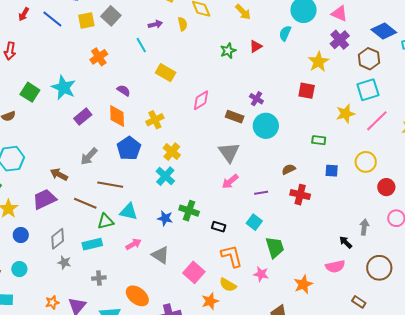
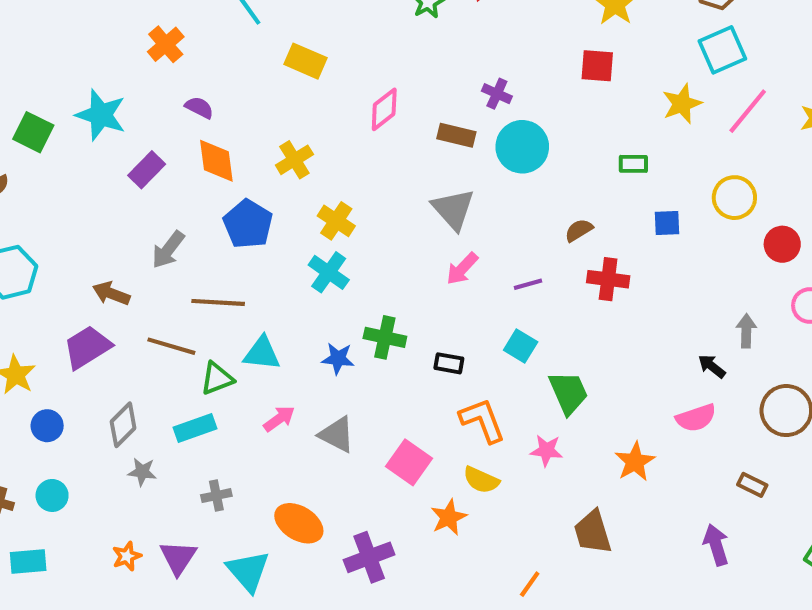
purple semicircle: (124, 91) -> (199, 108), moved

